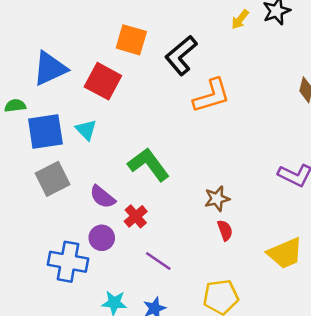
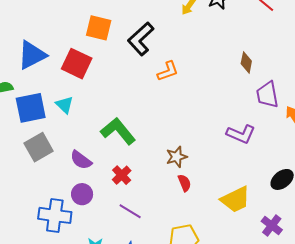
orange L-shape: (212, 96) -> (168, 71), size x0.7
red cross: (136, 216) -> (122, 175), moved

